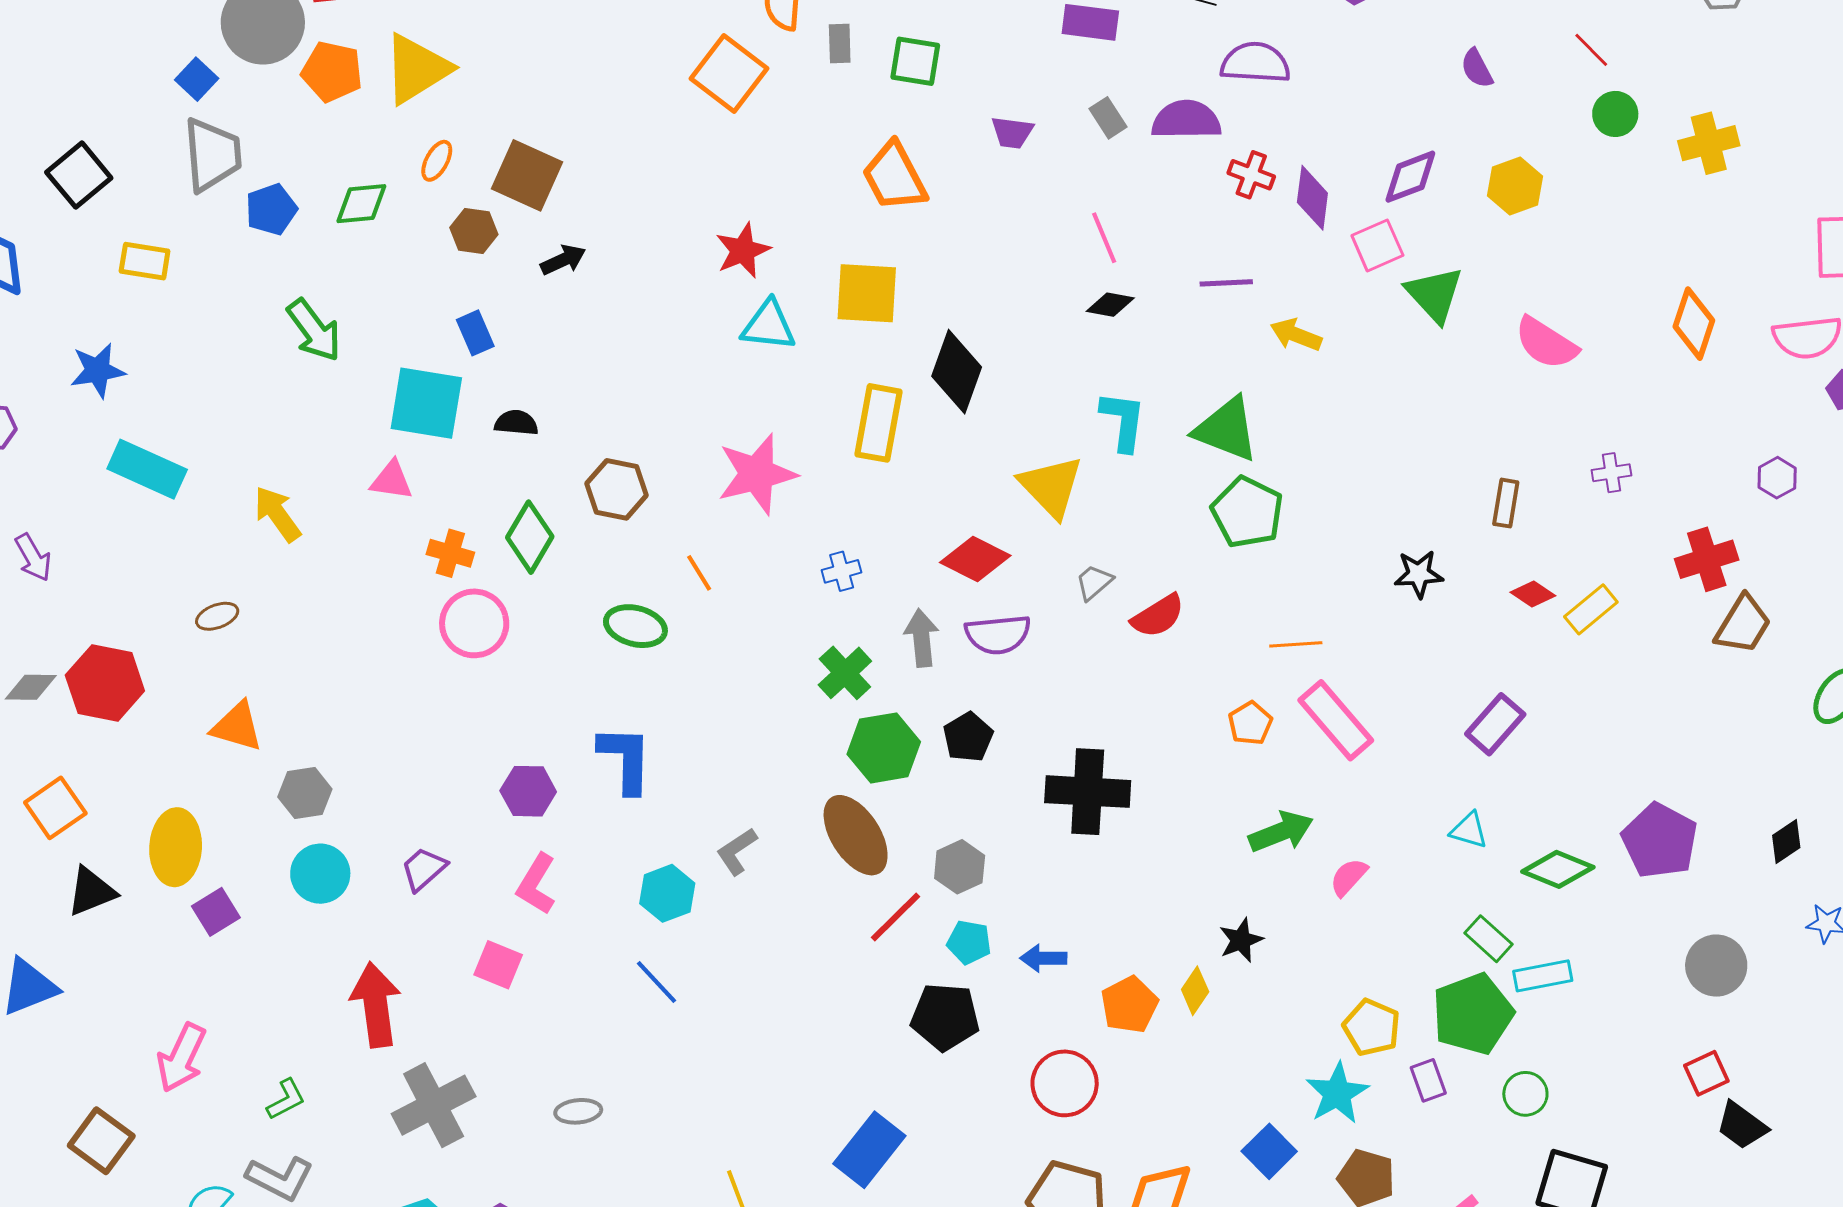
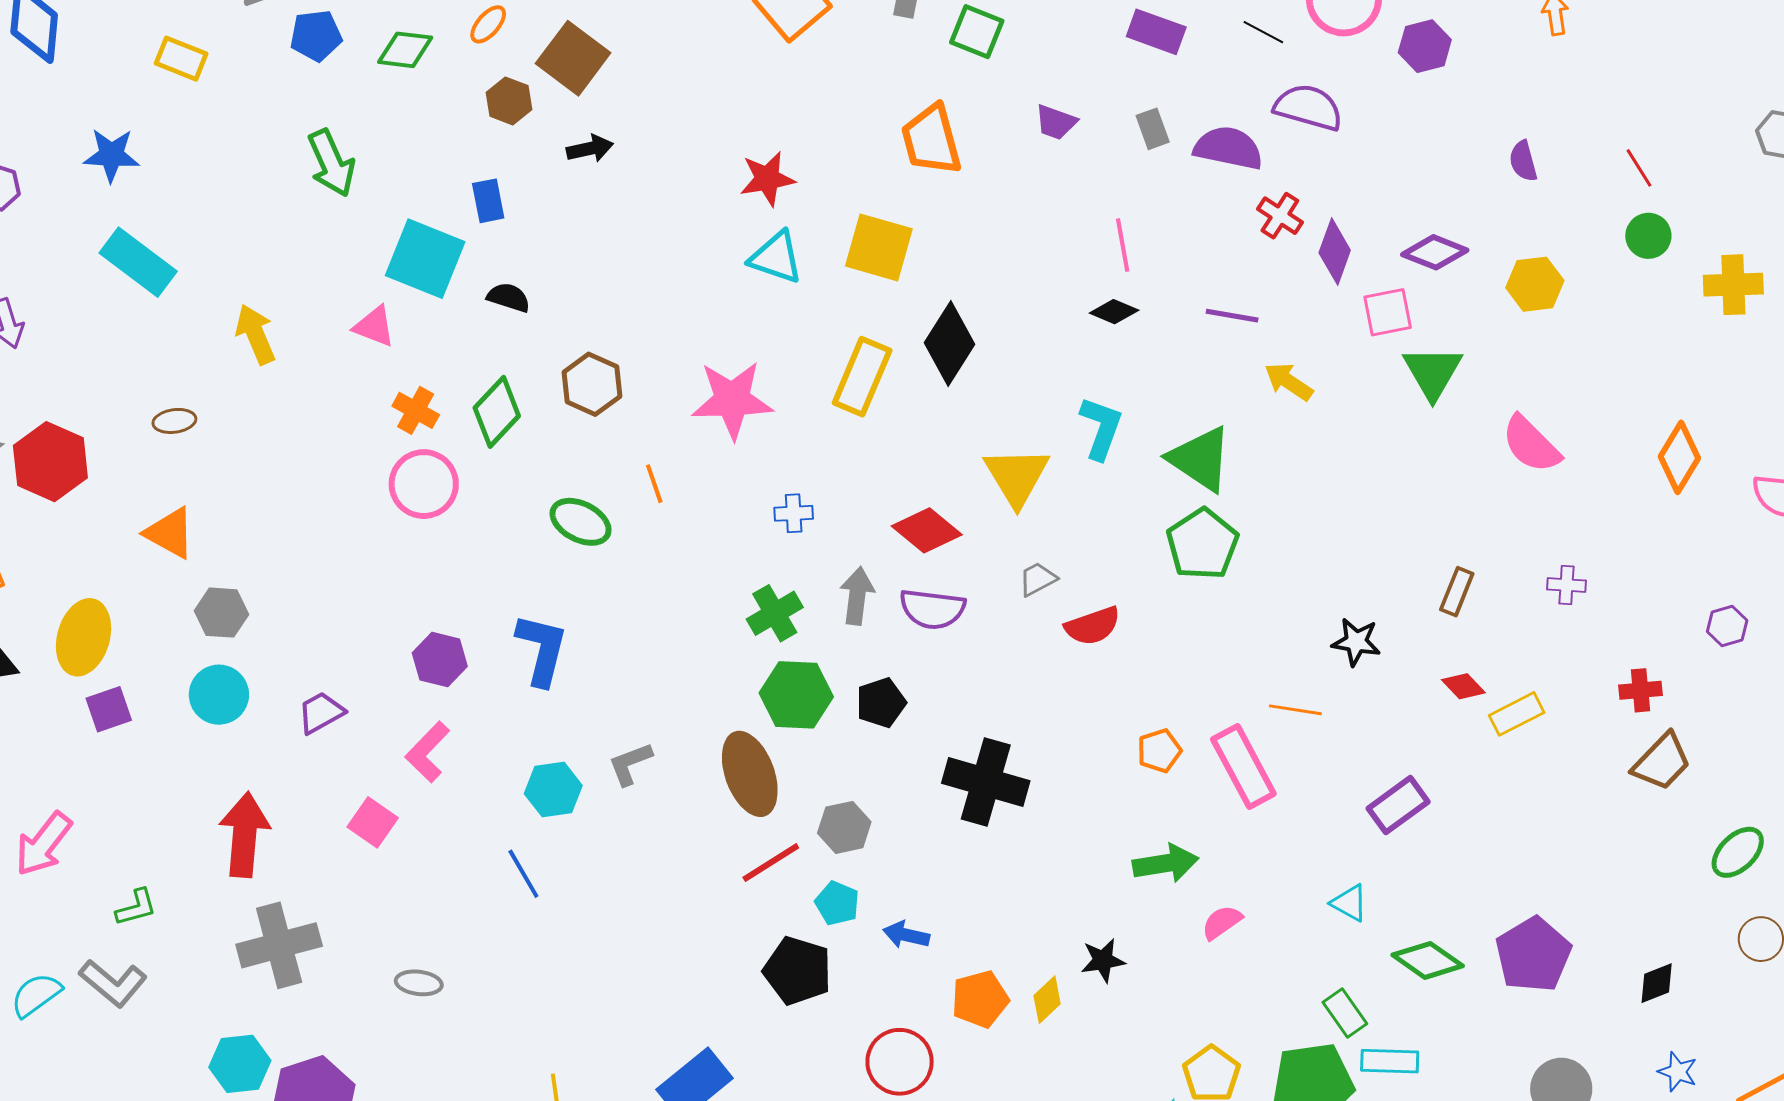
purple diamond: (1410, 177) -> (1435, 252), turned 30
red cross: (1707, 559) -> (1641, 690), size x0.7
orange line: (1296, 644) -> (1295, 710), moved

